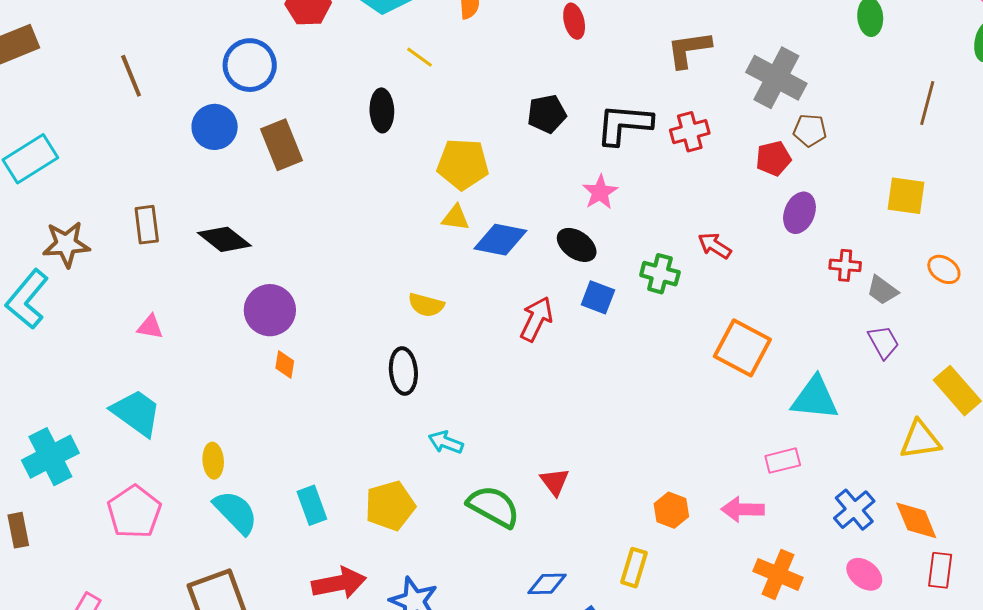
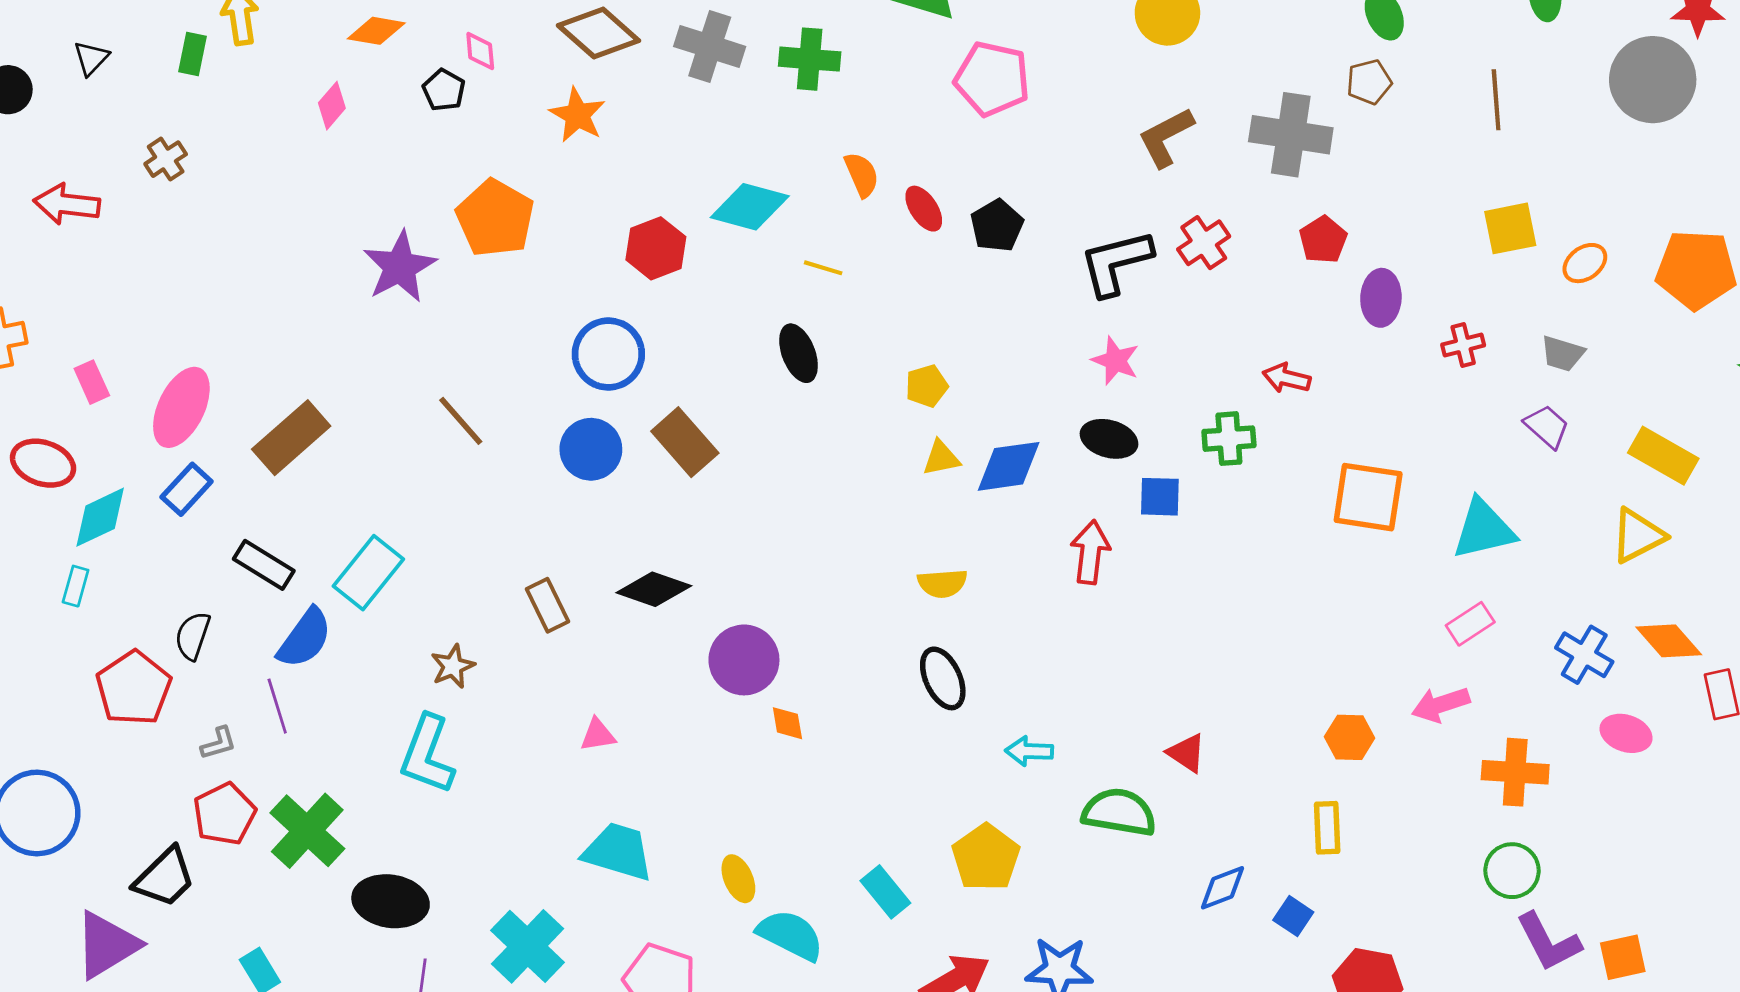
red ellipse: (574, 21) -> (924, 209), moved
black pentagon: (547, 114) -> (997, 226), moved
brown pentagon: (810, 130) -> (1369, 82), moved
yellow pentagon: (463, 164) -> (927, 386), size x0.6
brown star: (66, 244) -> (453, 666), size x0.7
orange ellipse: (944, 269) -> (1585, 263), moved, turned -52
gray trapezoid: (882, 290) -> (1562, 354), moved

